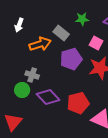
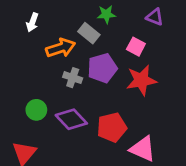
green star: (82, 19) -> (106, 14), moved
gray cross: (32, 75) -> (73, 78), moved

